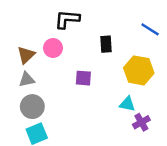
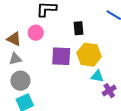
brown triangle: (26, 55) -> (14, 39), turned -49
yellow hexagon: (139, 70) -> (89, 55), moved
purple square: (83, 78) -> (61, 56), size x1.5

